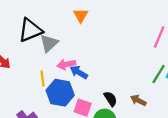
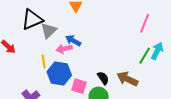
blue arrow: (79, 72) -> (73, 40), moved
brown arrow: (138, 100) -> (127, 79), size x1.5

